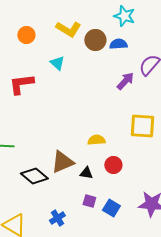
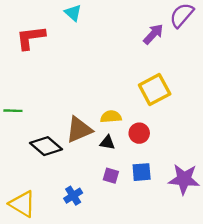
yellow square: (142, 126) -> (155, 89), moved, turned -32
yellow semicircle: (96, 140) -> (111, 117), moved
blue square: (111, 208) -> (142, 172), moved, turned -36

